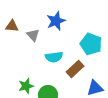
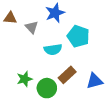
cyan pentagon: (91, 44) -> (78, 36), moved
brown rectangle: (75, 69) -> (67, 75), moved

